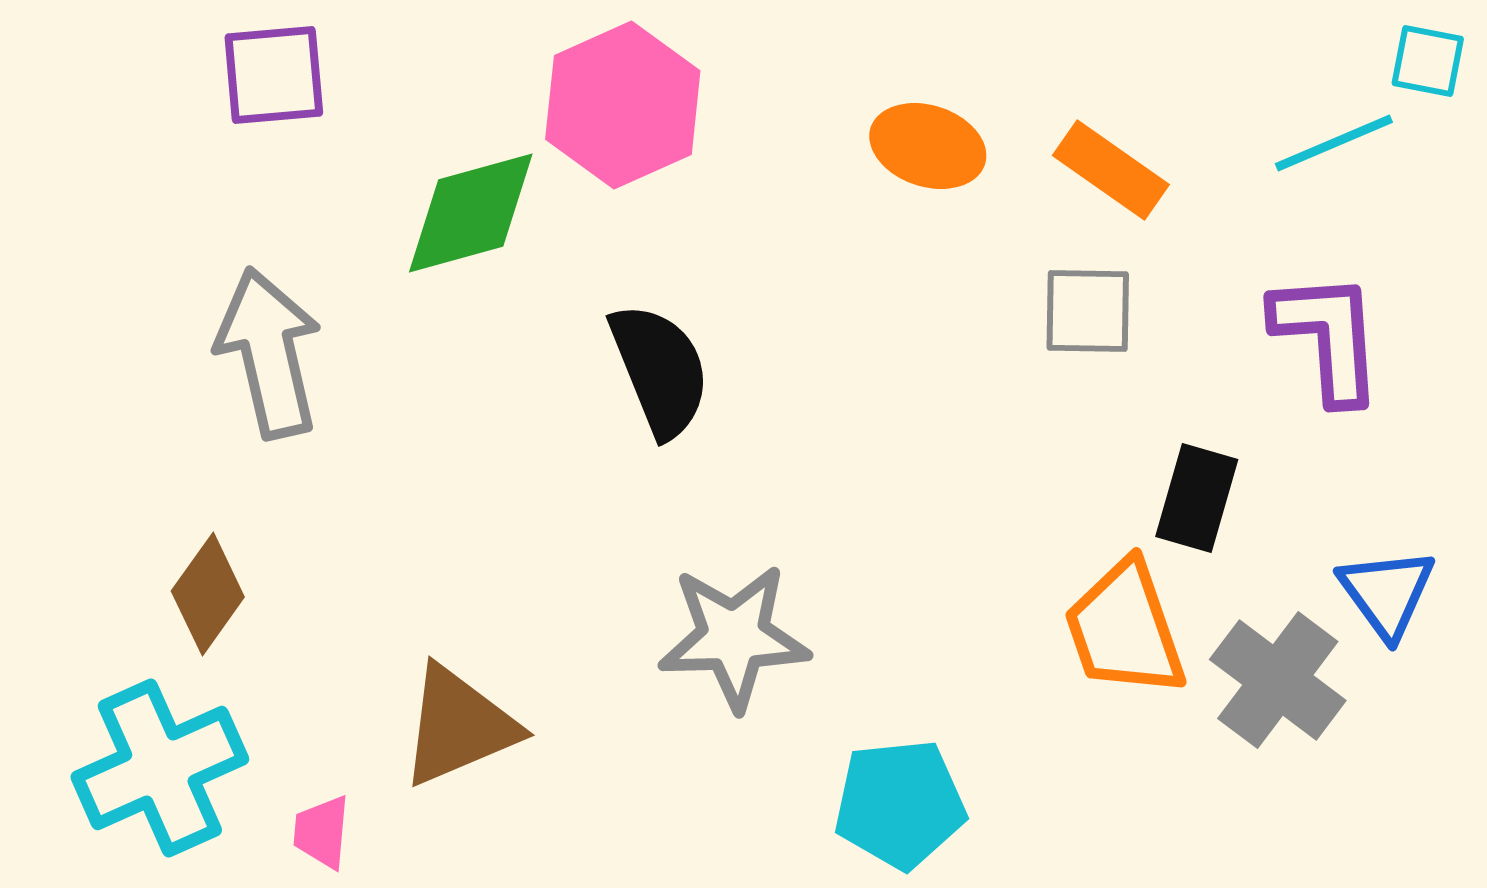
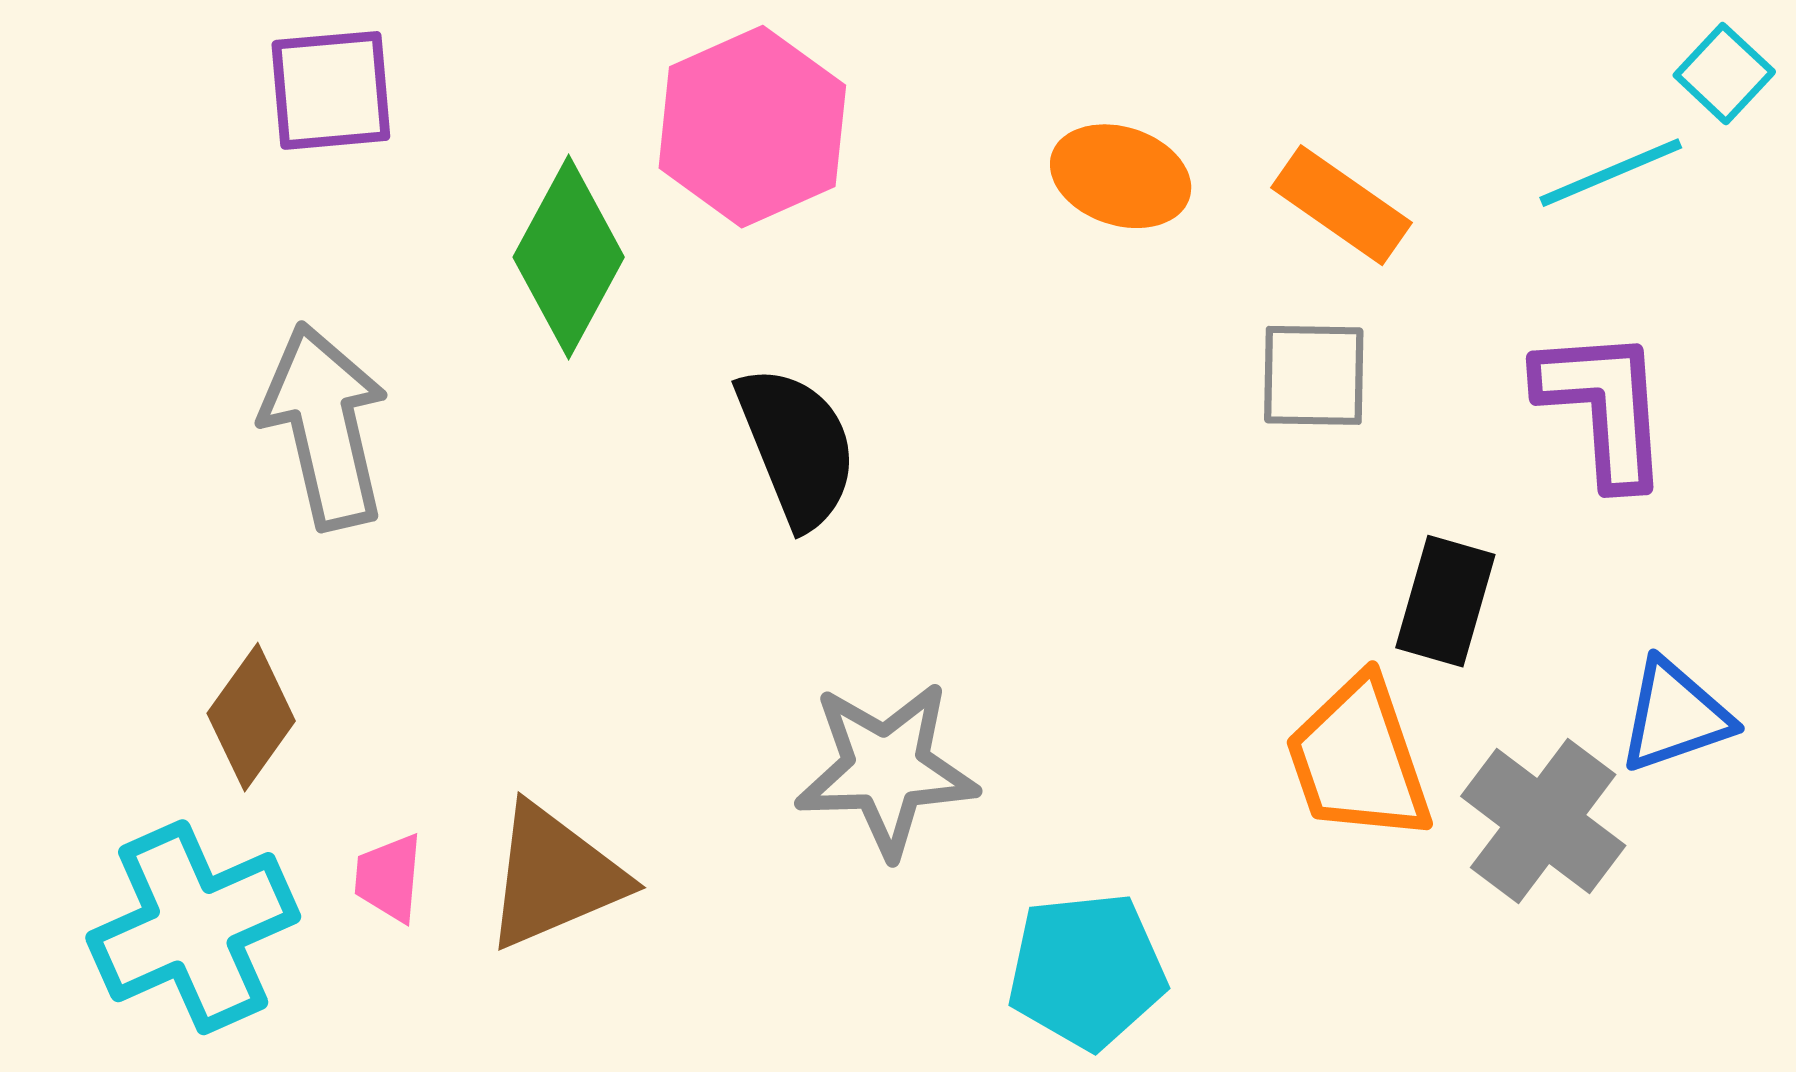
cyan square: (1428, 61) -> (1724, 74), turned 32
green diamond: (471, 213) -> (569, 257), turned -46
blue triangle: (1387, 593) -> (1675, 716), turned 47
pink trapezoid: (322, 832) -> (389, 878), moved

